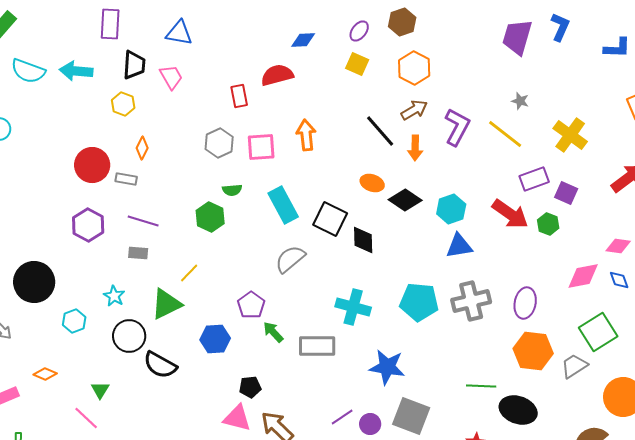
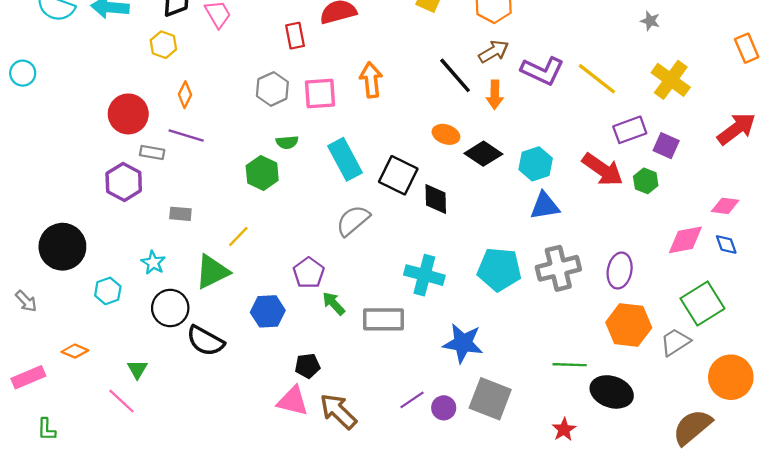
gray star: (520, 101) -> (650, 21), moved
purple L-shape: (457, 127) -> (542, 71), turned 87
gray rectangle: (126, 179) -> (152, 153), moved
purple line: (143, 221) -> (186, 135), moved

